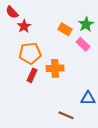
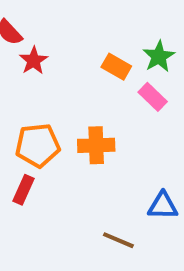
orange pentagon: (30, 53) -> (38, 145), moved
red rectangle: (32, 75) -> (23, 190), moved

